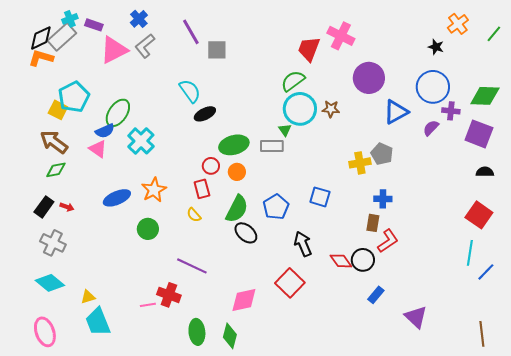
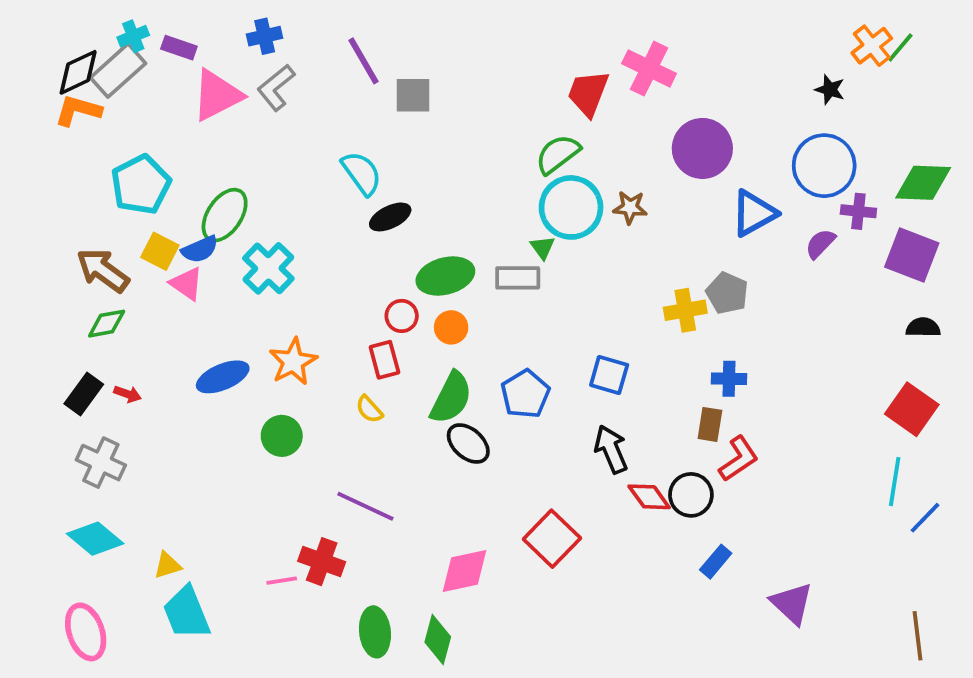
blue cross: (139, 19) -> (265, 36), turned 30
green line: (494, 34) -> (900, 48), moved
yellow square: (58, 110) -> (160, 251), moved
black arrow: (303, 244) -> (611, 449), moved

